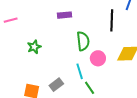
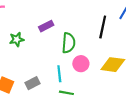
purple rectangle: (64, 15) -> (46, 26), moved, turned -32
green line: (90, 88) -> (66, 93), turned -56

